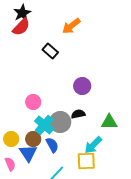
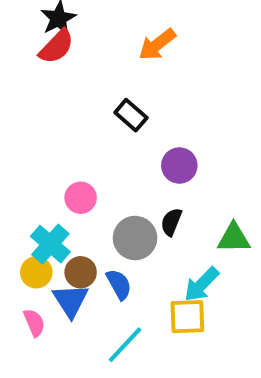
black rectangle: (50, 51) -> (131, 115), moved
black semicircle: (78, 114) -> (171, 222), turned -56
cyan cross: (44, 125) -> (50, 244), moved

